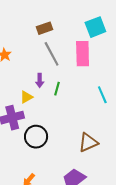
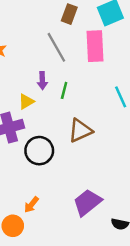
brown rectangle: (44, 28) -> (69, 14), moved, turned -49
brown triangle: (88, 142) -> (80, 131), moved

